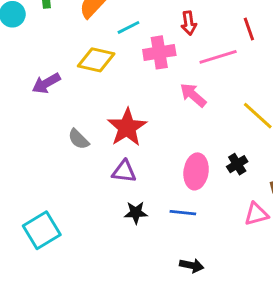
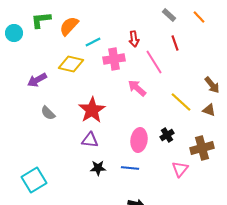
pink line: (218, 57) -> (154, 62), turned 75
gray semicircle: (78, 139) -> (48, 113), moved
pink triangle: (256, 214) -> (180, 169), turned -36

